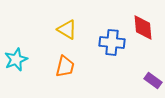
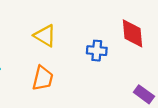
blue cross: (112, 42) -> (97, 51), size x0.7

